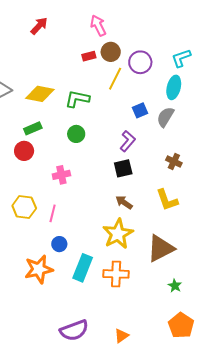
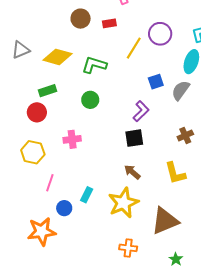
brown circle: (111, 52) -> (81, 19), moved
brown cross: (174, 162) -> (185, 135), turned 35
yellow hexagon: (24, 207) -> (33, 152), moved
pink line: (53, 213) -> (50, 183), moved
cyan rectangle: (83, 268) -> (87, 195), moved, size x0.6
orange cross: (116, 274) -> (128, 248), moved, size x0.7

